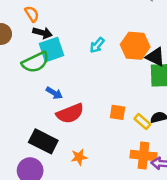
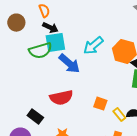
cyan arrow: (97, 45) -> (93, 46), size x1.5
blue arrow: (54, 93) -> (69, 64), moved, size x1.6
black rectangle: (43, 141) -> (35, 117), size x0.7

